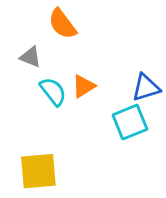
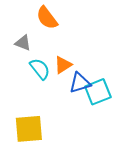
blue triangle: (146, 88) -> (80, 83), moved

